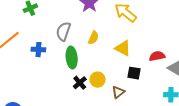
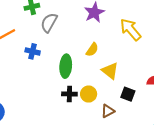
gray semicircle: (63, 31) -> (49, 23), moved
yellow triangle: (123, 48) -> (110, 71), moved
black cross: (80, 83) -> (69, 94), turned 32

